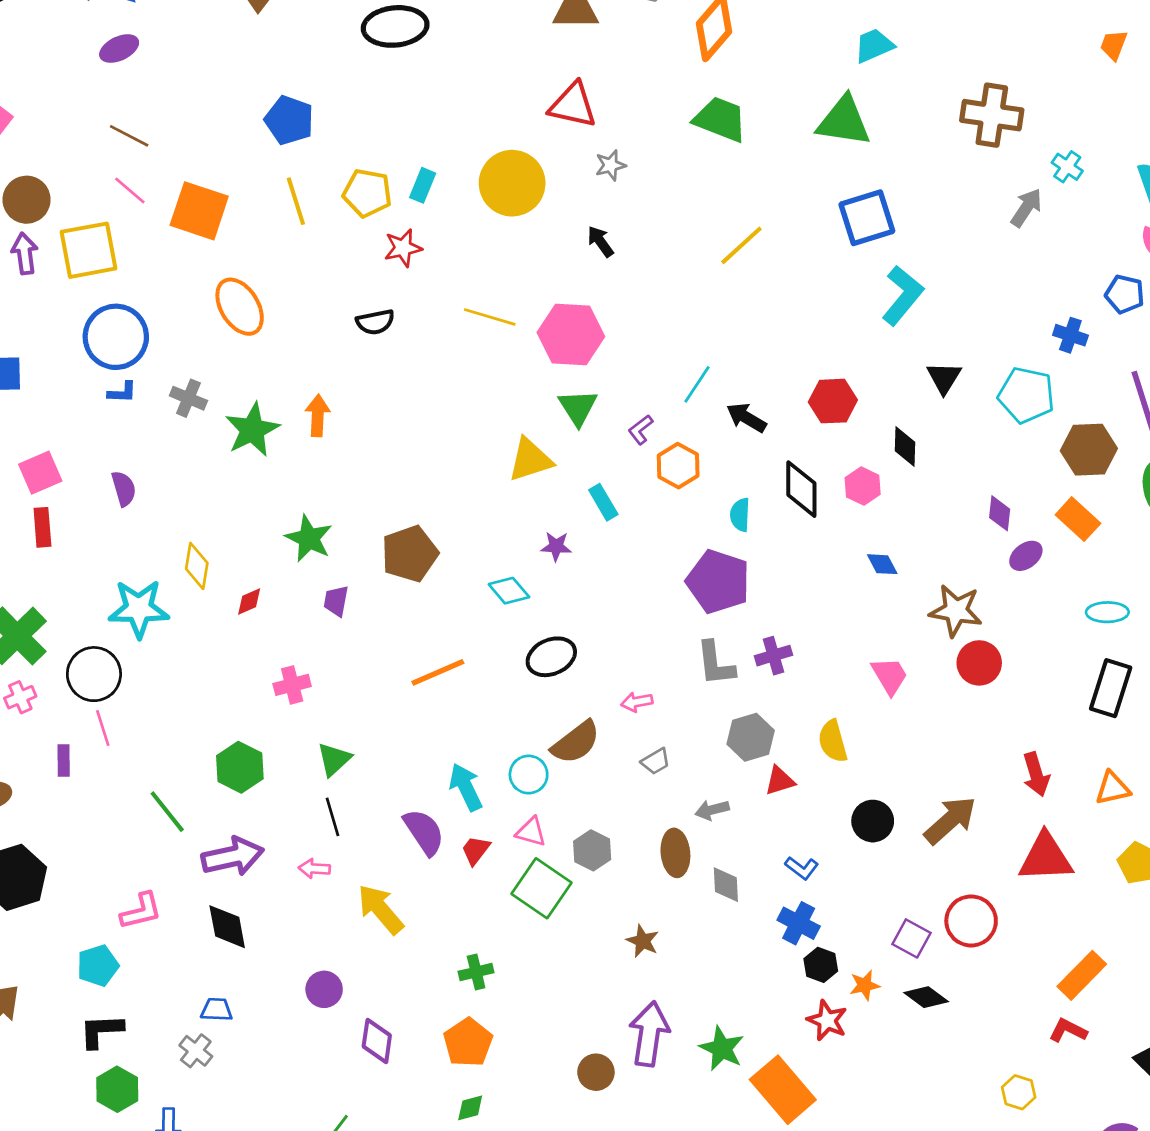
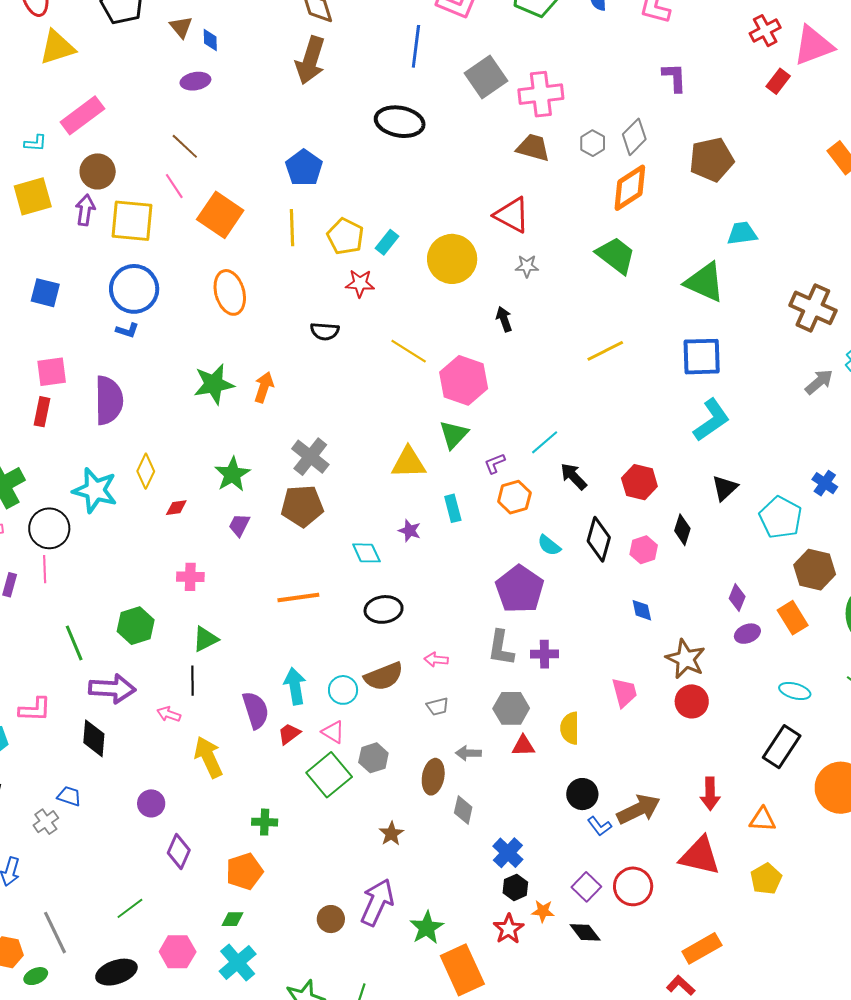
gray cross: (188, 398) -> (310, 457), moved, size x1.4
purple semicircle: (124, 489) -> (109, 400), size x1.8
cyan semicircle: (740, 515) -> (549, 545), turned -70
blue L-shape: (802, 868) -> (599, 826), moved

